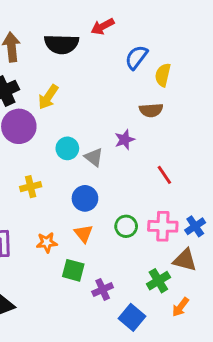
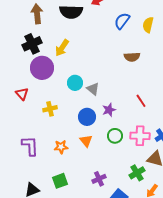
yellow semicircle: (163, 75) -> (148, 25), moved
purple star: (125, 140) -> (109, 110), moved
green square: (73, 270) -> (60, 181), moved, turned -35

